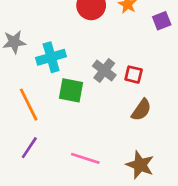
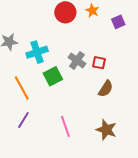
green square: (71, 90) -> (53, 76), turned -36
pink line: (85, 158) -> (65, 126), turned 55

